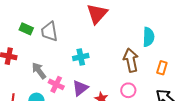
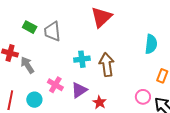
brown arrow: (131, 60) -> (107, 65), moved
gray arrow: (39, 71) -> (27, 65), moved
pink circle: (128, 90) -> (143, 97), moved

